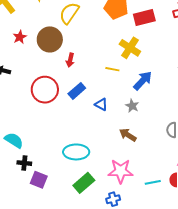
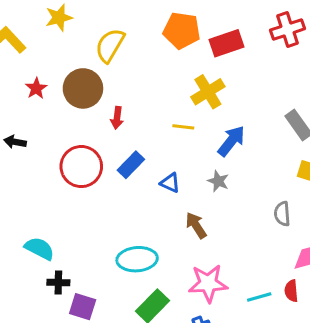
yellow cross: (130, 48) -> (208, 92), turned 30
brown arrow: (128, 135) -> (196, 225), moved, turned 30

